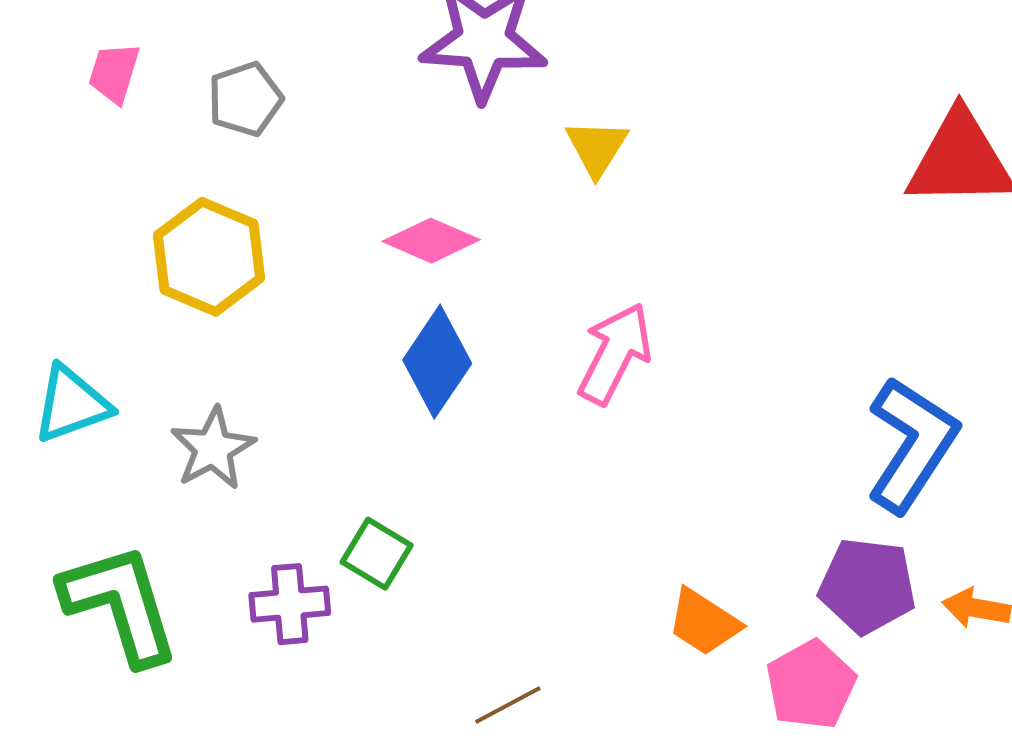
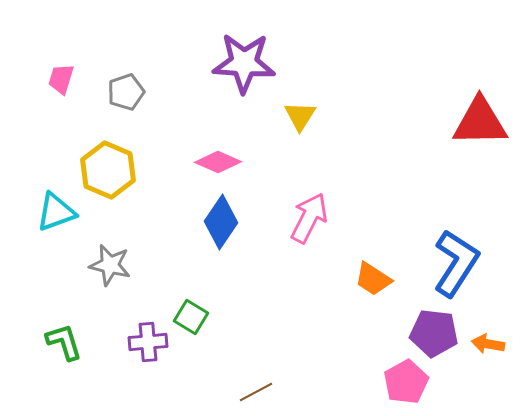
cyan triangle: (72, 404) -> (56, 212), moved
gray star: (213, 449) -> (110, 265), turned -30
green L-shape: (120, 604) -> (64, 342), size x0.6
orange trapezoid: (704, 622) -> (373, 279), moved

